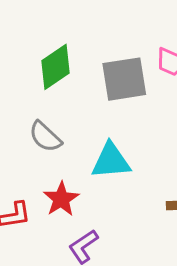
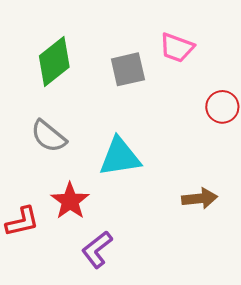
gray square: (124, 79) -> (128, 69), size x0.7

